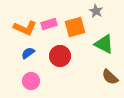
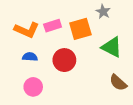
blue semicircle: (28, 53) -> (30, 57), turned 40

